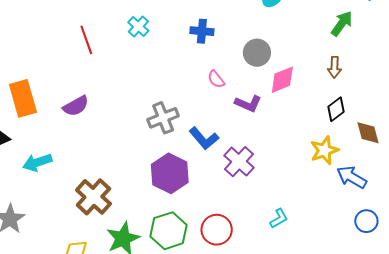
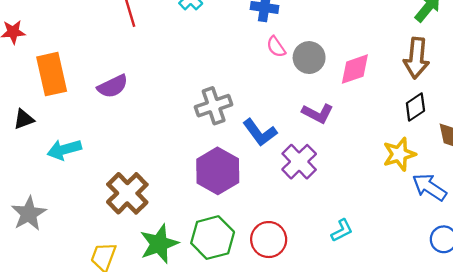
gray circle: (257, 53) -> (309, 58), moved
brown arrow: (334, 67) -> (416, 58), size x1.6
pink semicircle: (216, 79) -> (276, 47), moved
purple L-shape: (248, 104) -> (318, 113), moved

